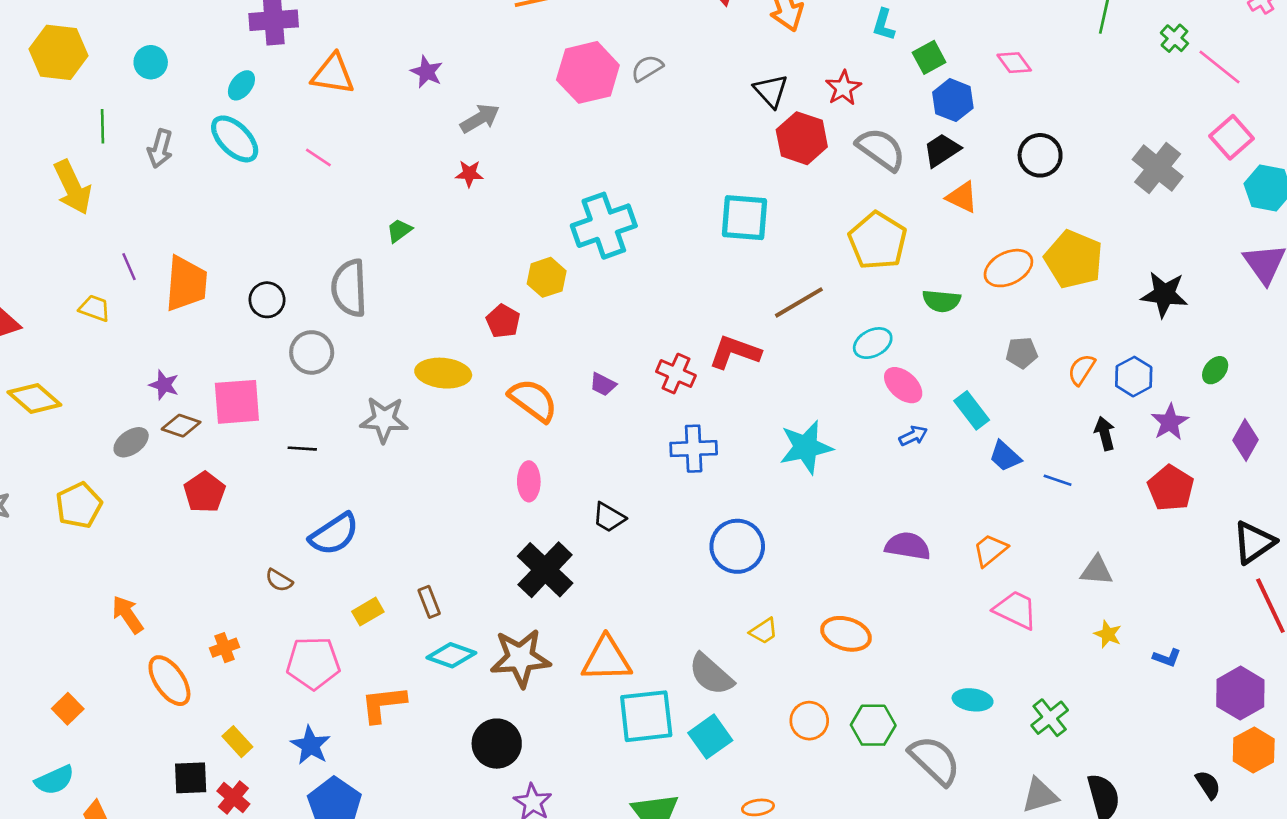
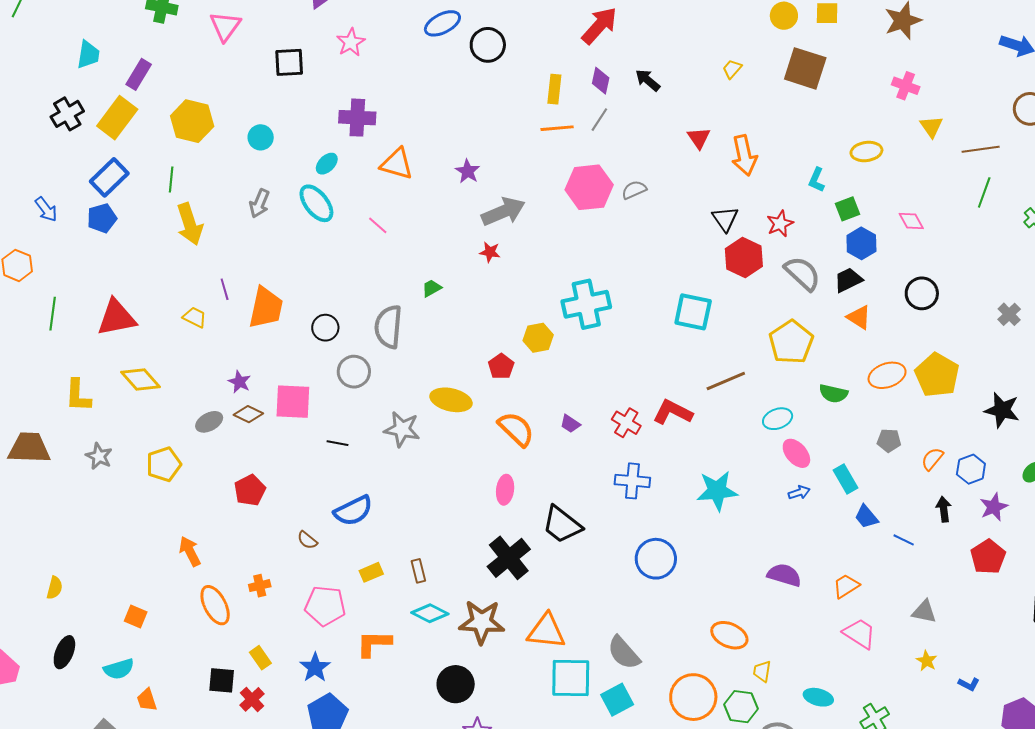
gray arrow: (480, 118) -> (503, 211), size x1.4
green line: (103, 126) -> (171, 179), moved
gray cross: (1158, 168) -> (1009, 314), size x0.6
red pentagon: (205, 492) -> (250, 490), moved
black trapezoid: (609, 517) -> (562, 525), size x1.6
yellow trapezoid: (764, 631) -> (762, 671), moved, turned 125
orange square: (68, 709) -> (136, 617), turned -30
orange circle: (809, 721) -> (693, 697), size x1.6

